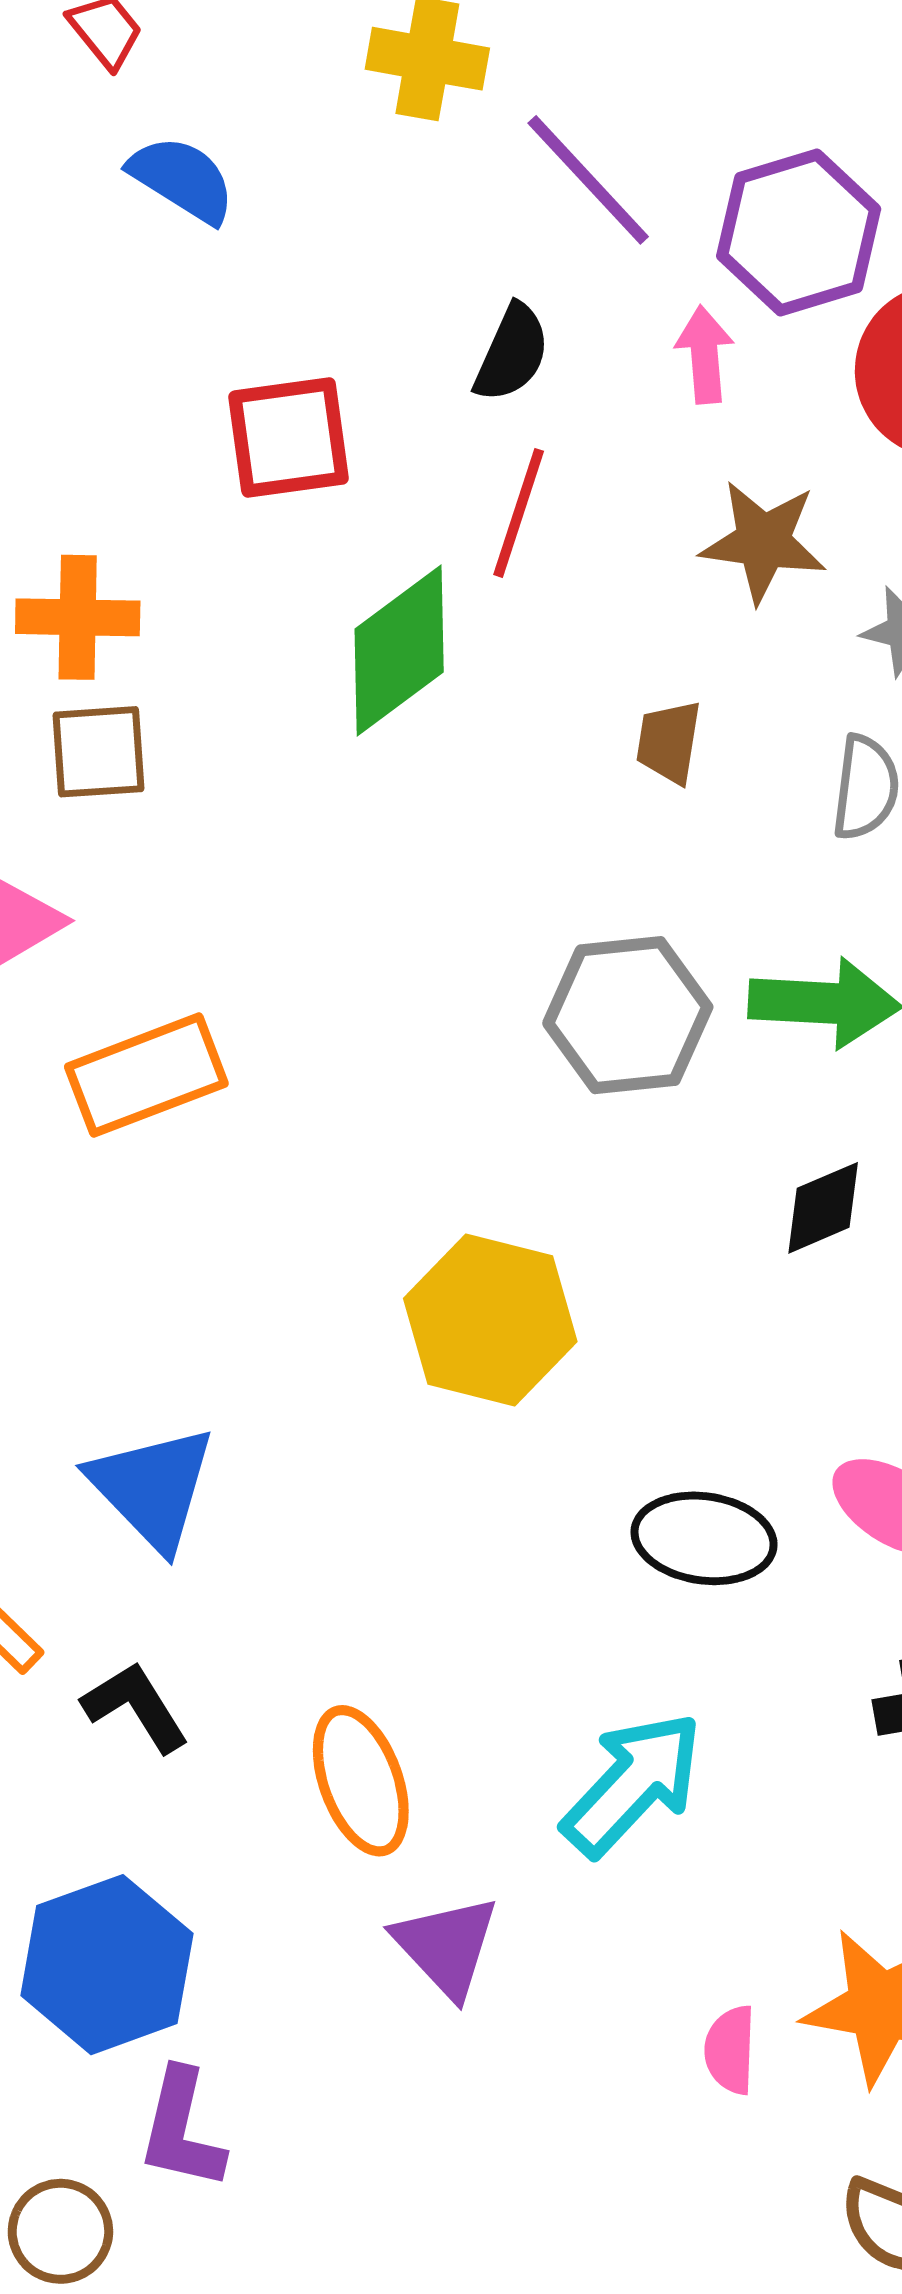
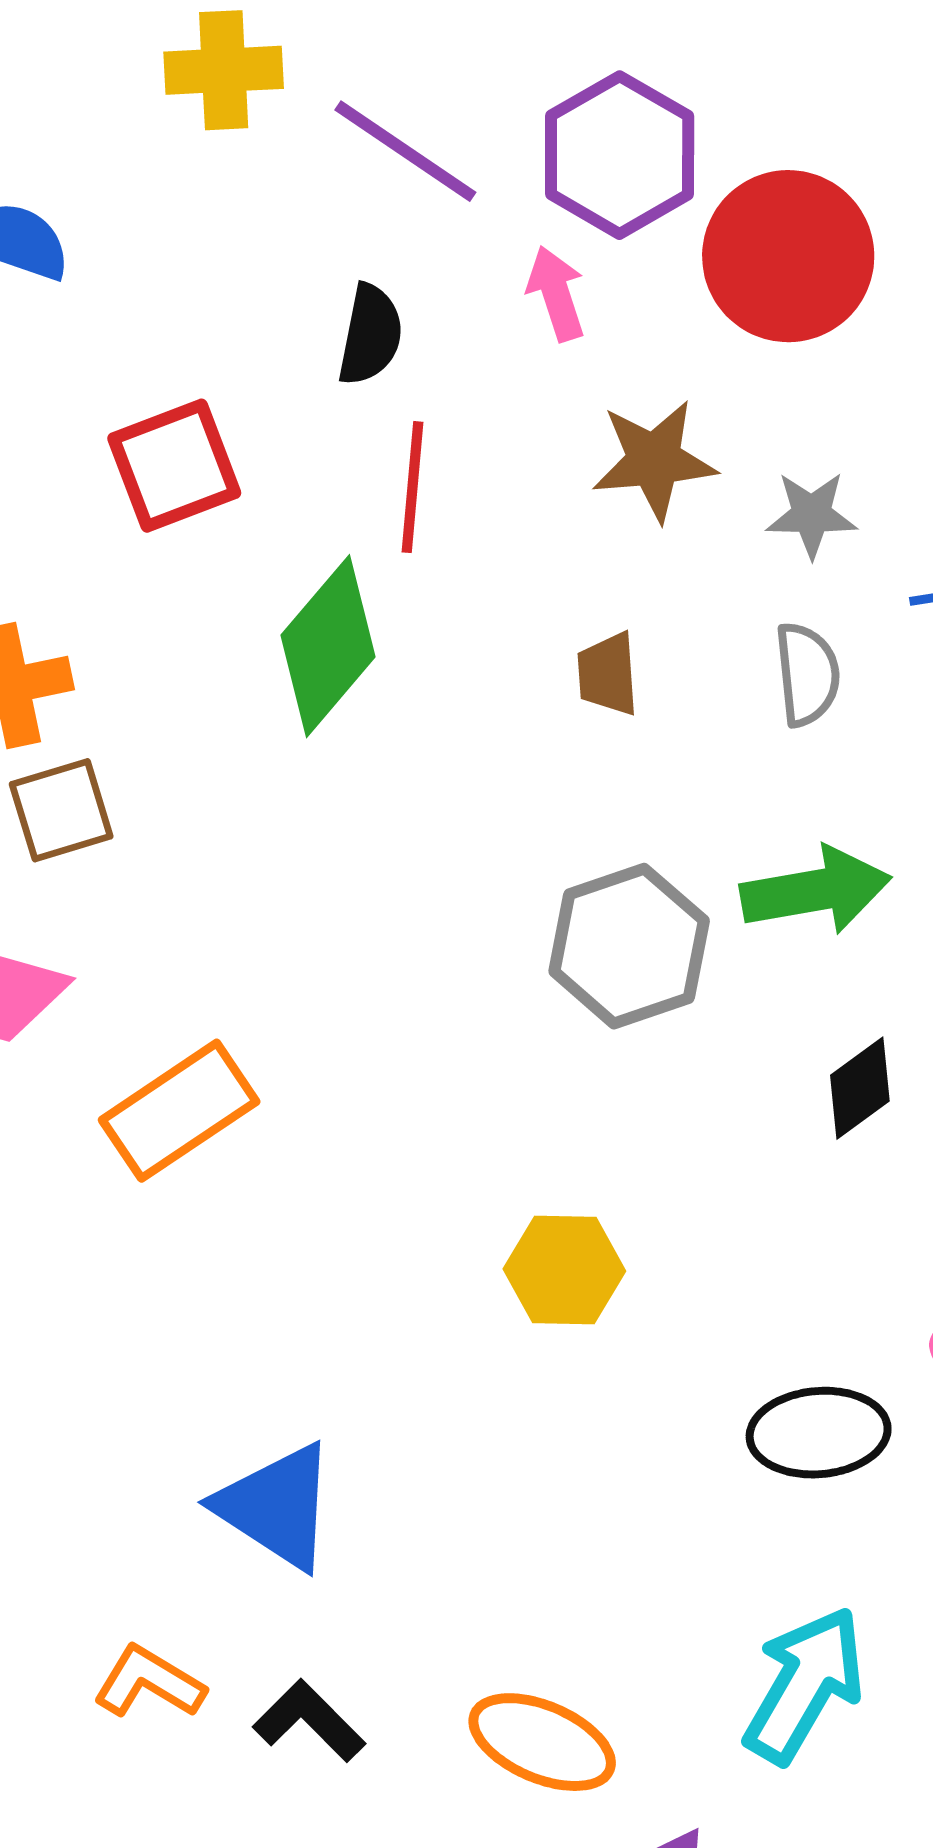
yellow hexagon: (490, 1320) -> (564, 1270), size x0.7
orange ellipse: (361, 1781) -> (542, 1742), turned -34

